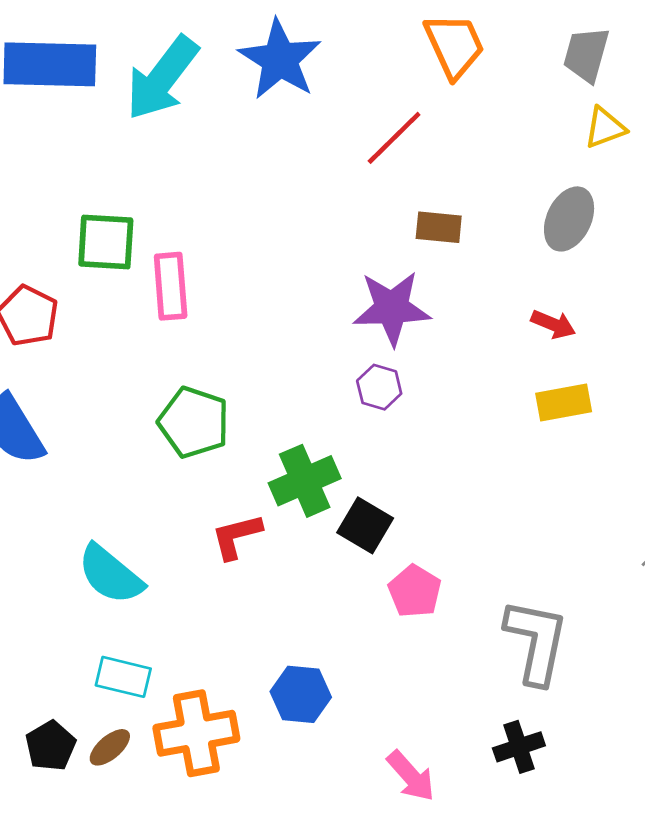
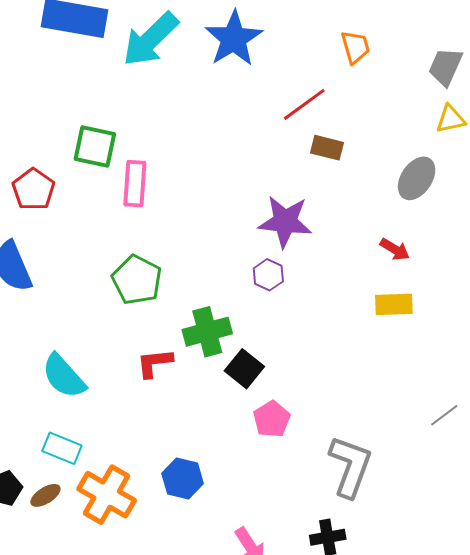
orange trapezoid: (454, 46) -> (355, 47), size x0.7
brown rectangle: (439, 227) -> (327, 148), moved
orange cross: (196, 733) -> (107, 495), turned 32

